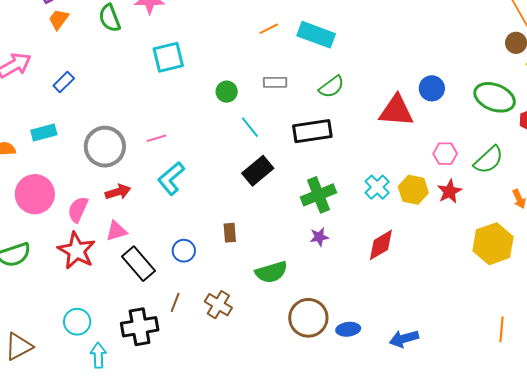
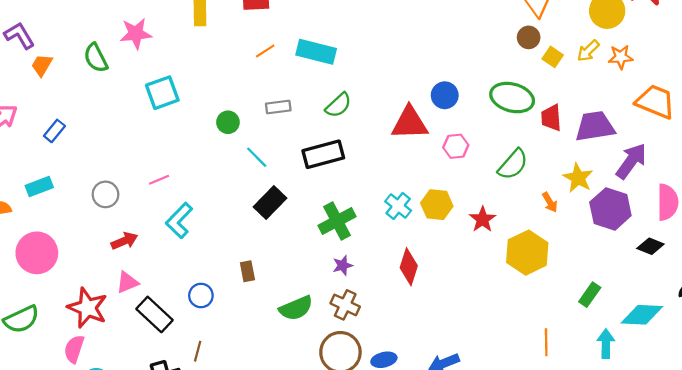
gray circle: (105, 147) -> (105, 194), size x0.6
pink hexagon: (445, 154) -> (456, 146), moved
red star: (450, 191) -> (483, 219), moved
pink semicircle: (78, 209) -> (74, 349), moved
red diamond: (381, 245) -> (409, 267), turned -36
brown cross: (218, 305) -> (345, 305), moved

